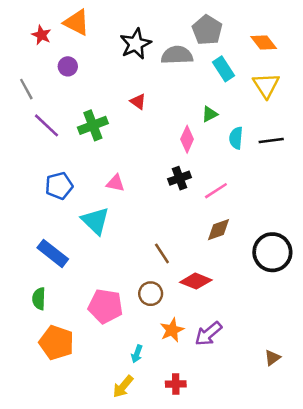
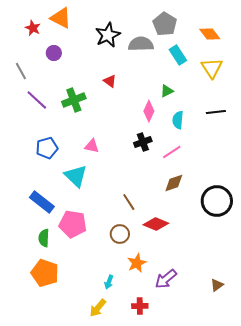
cyan semicircle: (236, 138) -> (178, 120), moved
green semicircle: (39, 299) -> (44, 238), moved
pink pentagon: (105, 306) -> (73, 224), moved
purple arrow: (208, 334) -> (166, 279), moved

